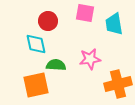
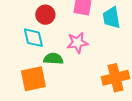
pink star: (90, 59) -> (77, 43), moved

